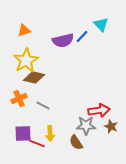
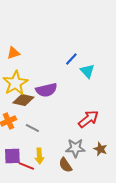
cyan triangle: (101, 24) -> (87, 71), moved
purple semicircle: (63, 40) -> (46, 90), moved
red arrow: (99, 110) -> (88, 119), moved, turned -30

